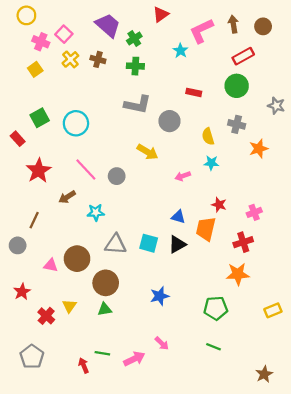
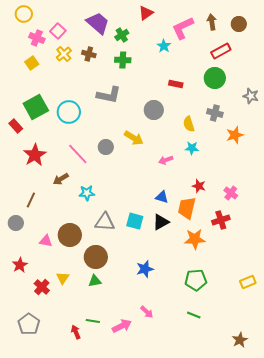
gray L-shape: (138, 105) -> (109, 95), moved
green square: (40, 118) -> (36, 107), size x1.4
gray circle: (117, 176) -> (106, 147), moved
pink cross: (254, 212) -> (231, 193), turned -32
orange star: (238, 274) -> (195, 239), moved

